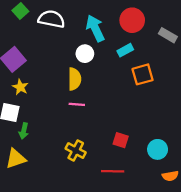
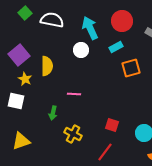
yellow semicircle: (75, 79) -> (47, 66), moved
green arrow: (24, 131) -> (53, 113), moved
red line: (113, 171) -> (105, 152), turned -54

